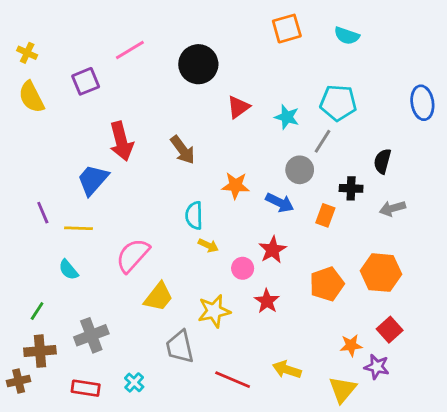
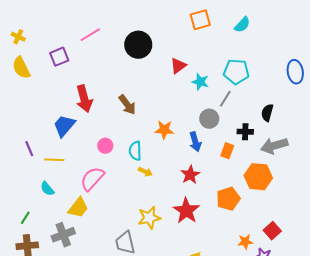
cyan semicircle: (347, 36) -> (242, 25), turned -66
red triangle: (238, 107) -> (178, 66), moved
blue arrow: (280, 203) -> (195, 142), turned 48
gray arrow: (392, 208) -> (274, 146), size x1.5
pink circle: (243, 268) -> (105, 146), moved
orange hexagon: (381, 273) -> (258, 177), moved
yellow trapezoid: (158, 297) -> (78, 208), moved
red star: (267, 301) -> (186, 211), size x1.5

